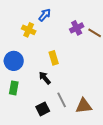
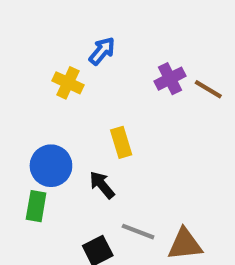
blue circle: (14, 61) -> (51, 166), moved
gray line: (62, 100) -> (138, 232), turned -42

